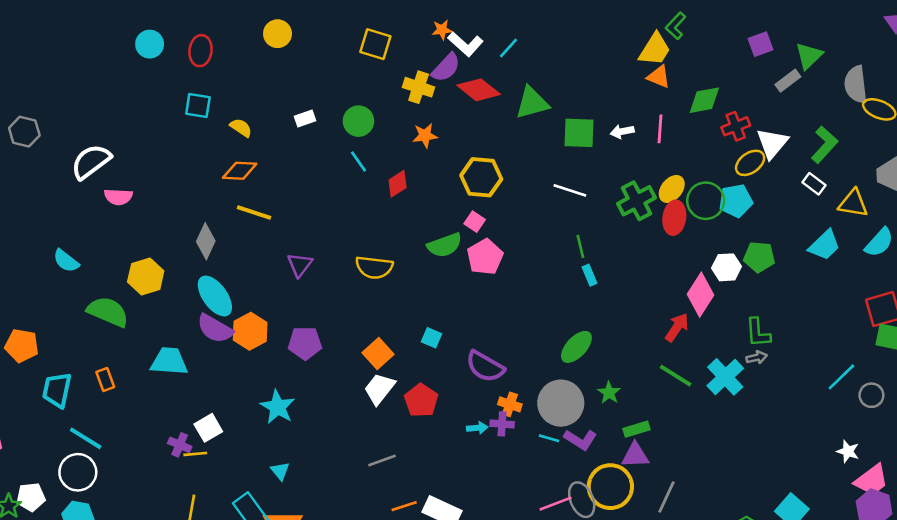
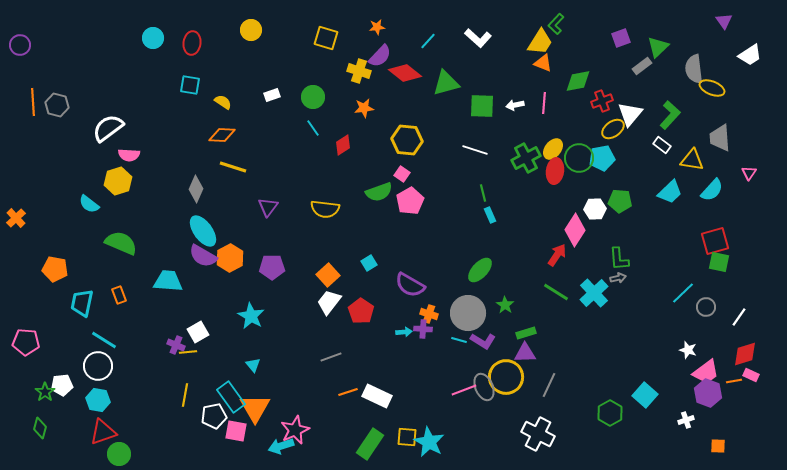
white L-shape: (465, 44) -> (478, 38), moved
yellow hexagon: (146, 276) -> (118, 181), moved
cyan square: (432, 338) -> (369, 263), turned 35

